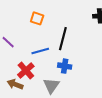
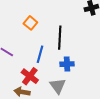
orange square: (37, 18) -> (30, 23), turned 32
blue line: (40, 51) -> (40, 54), turned -48

